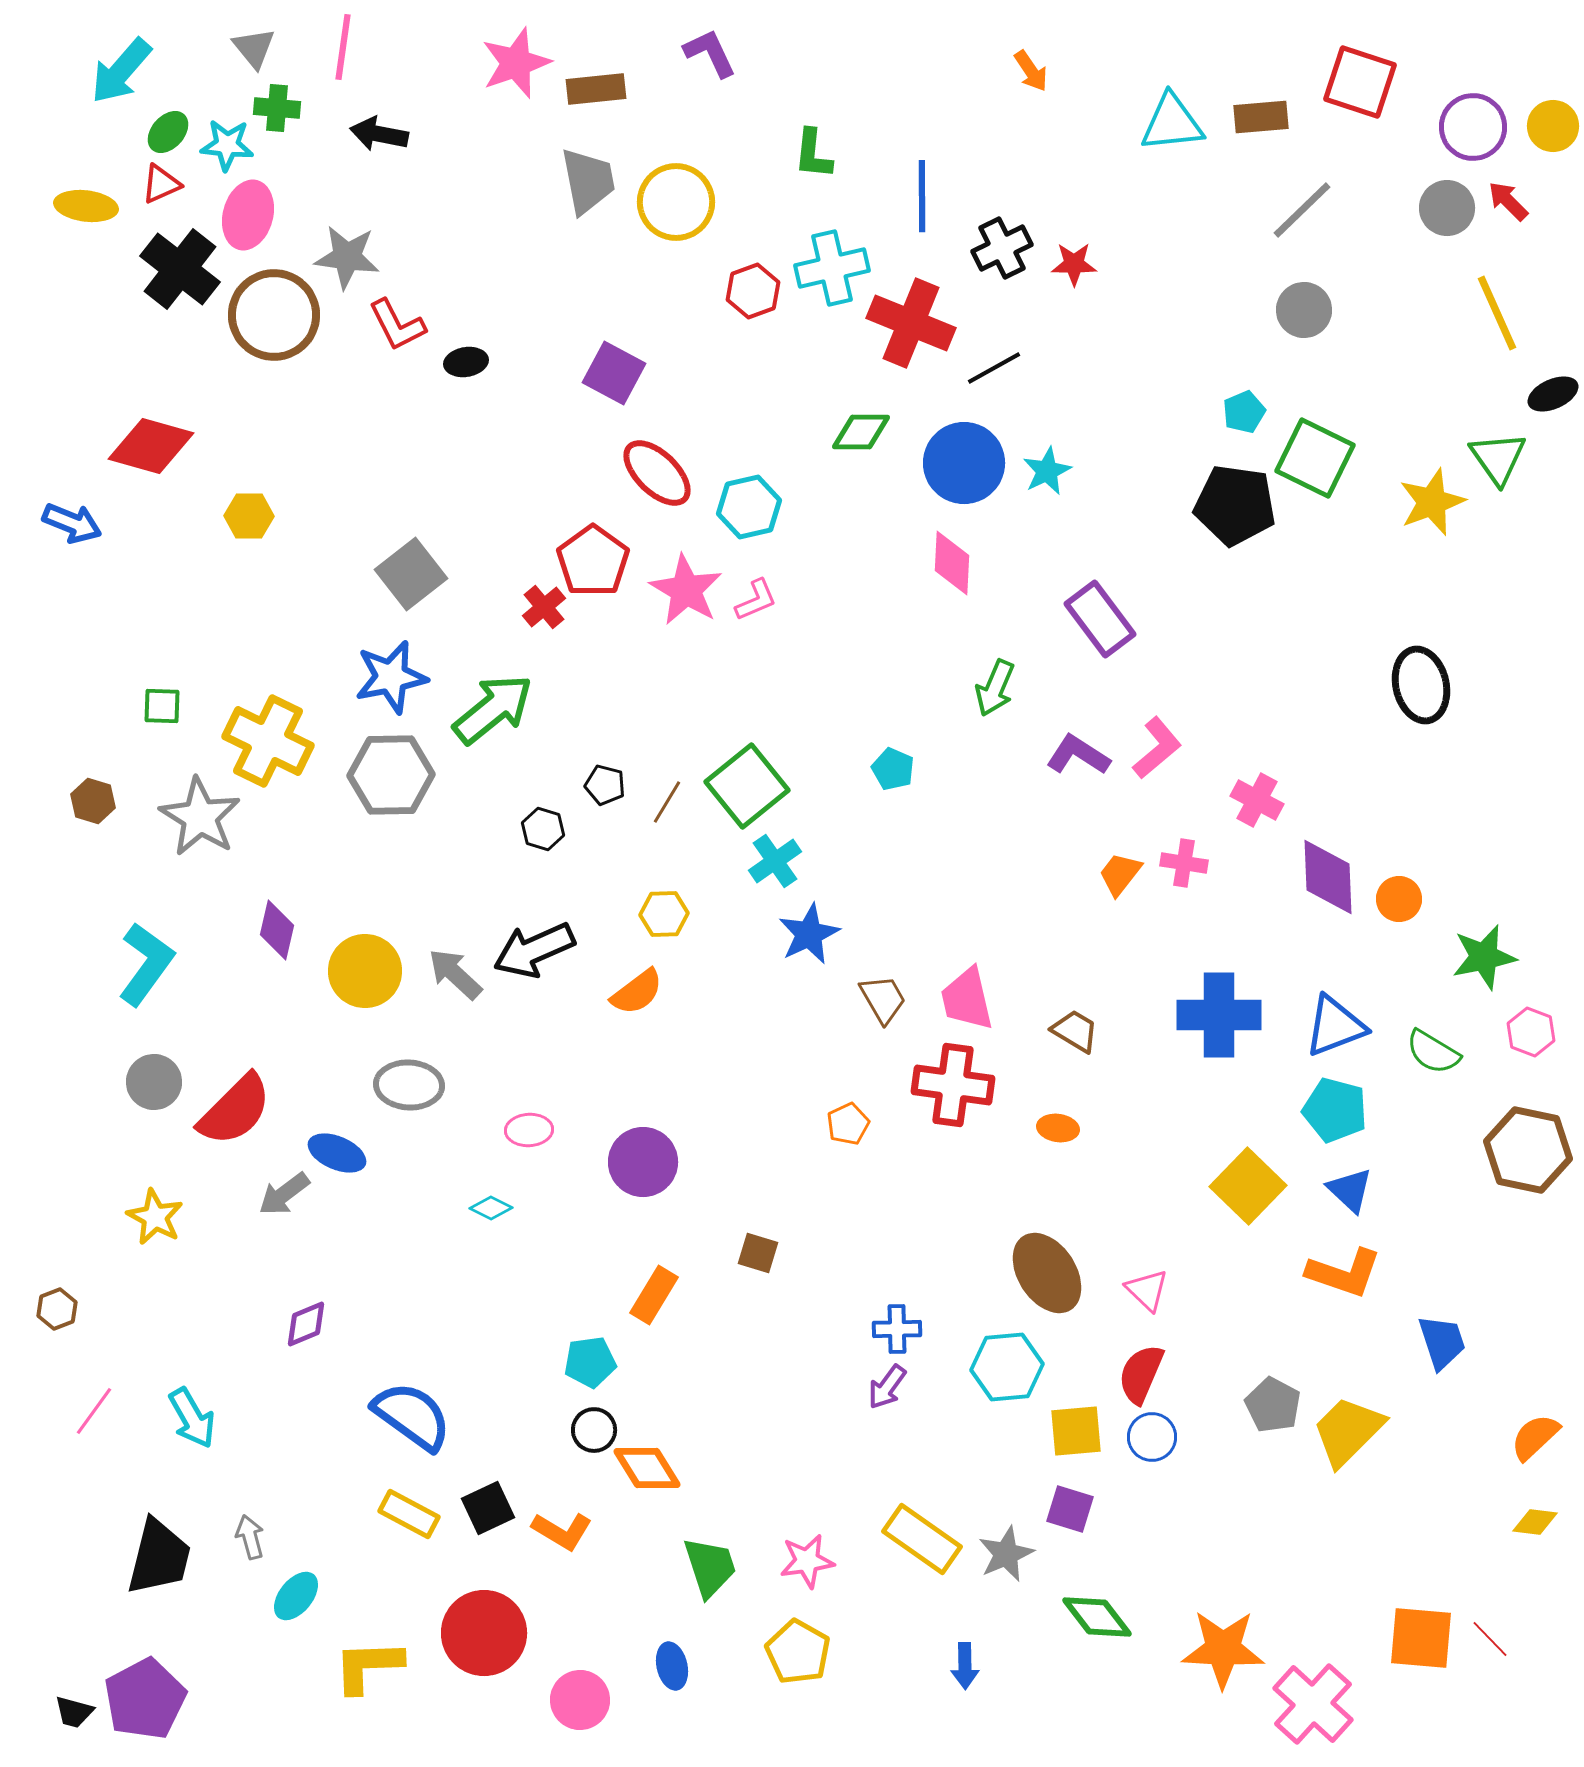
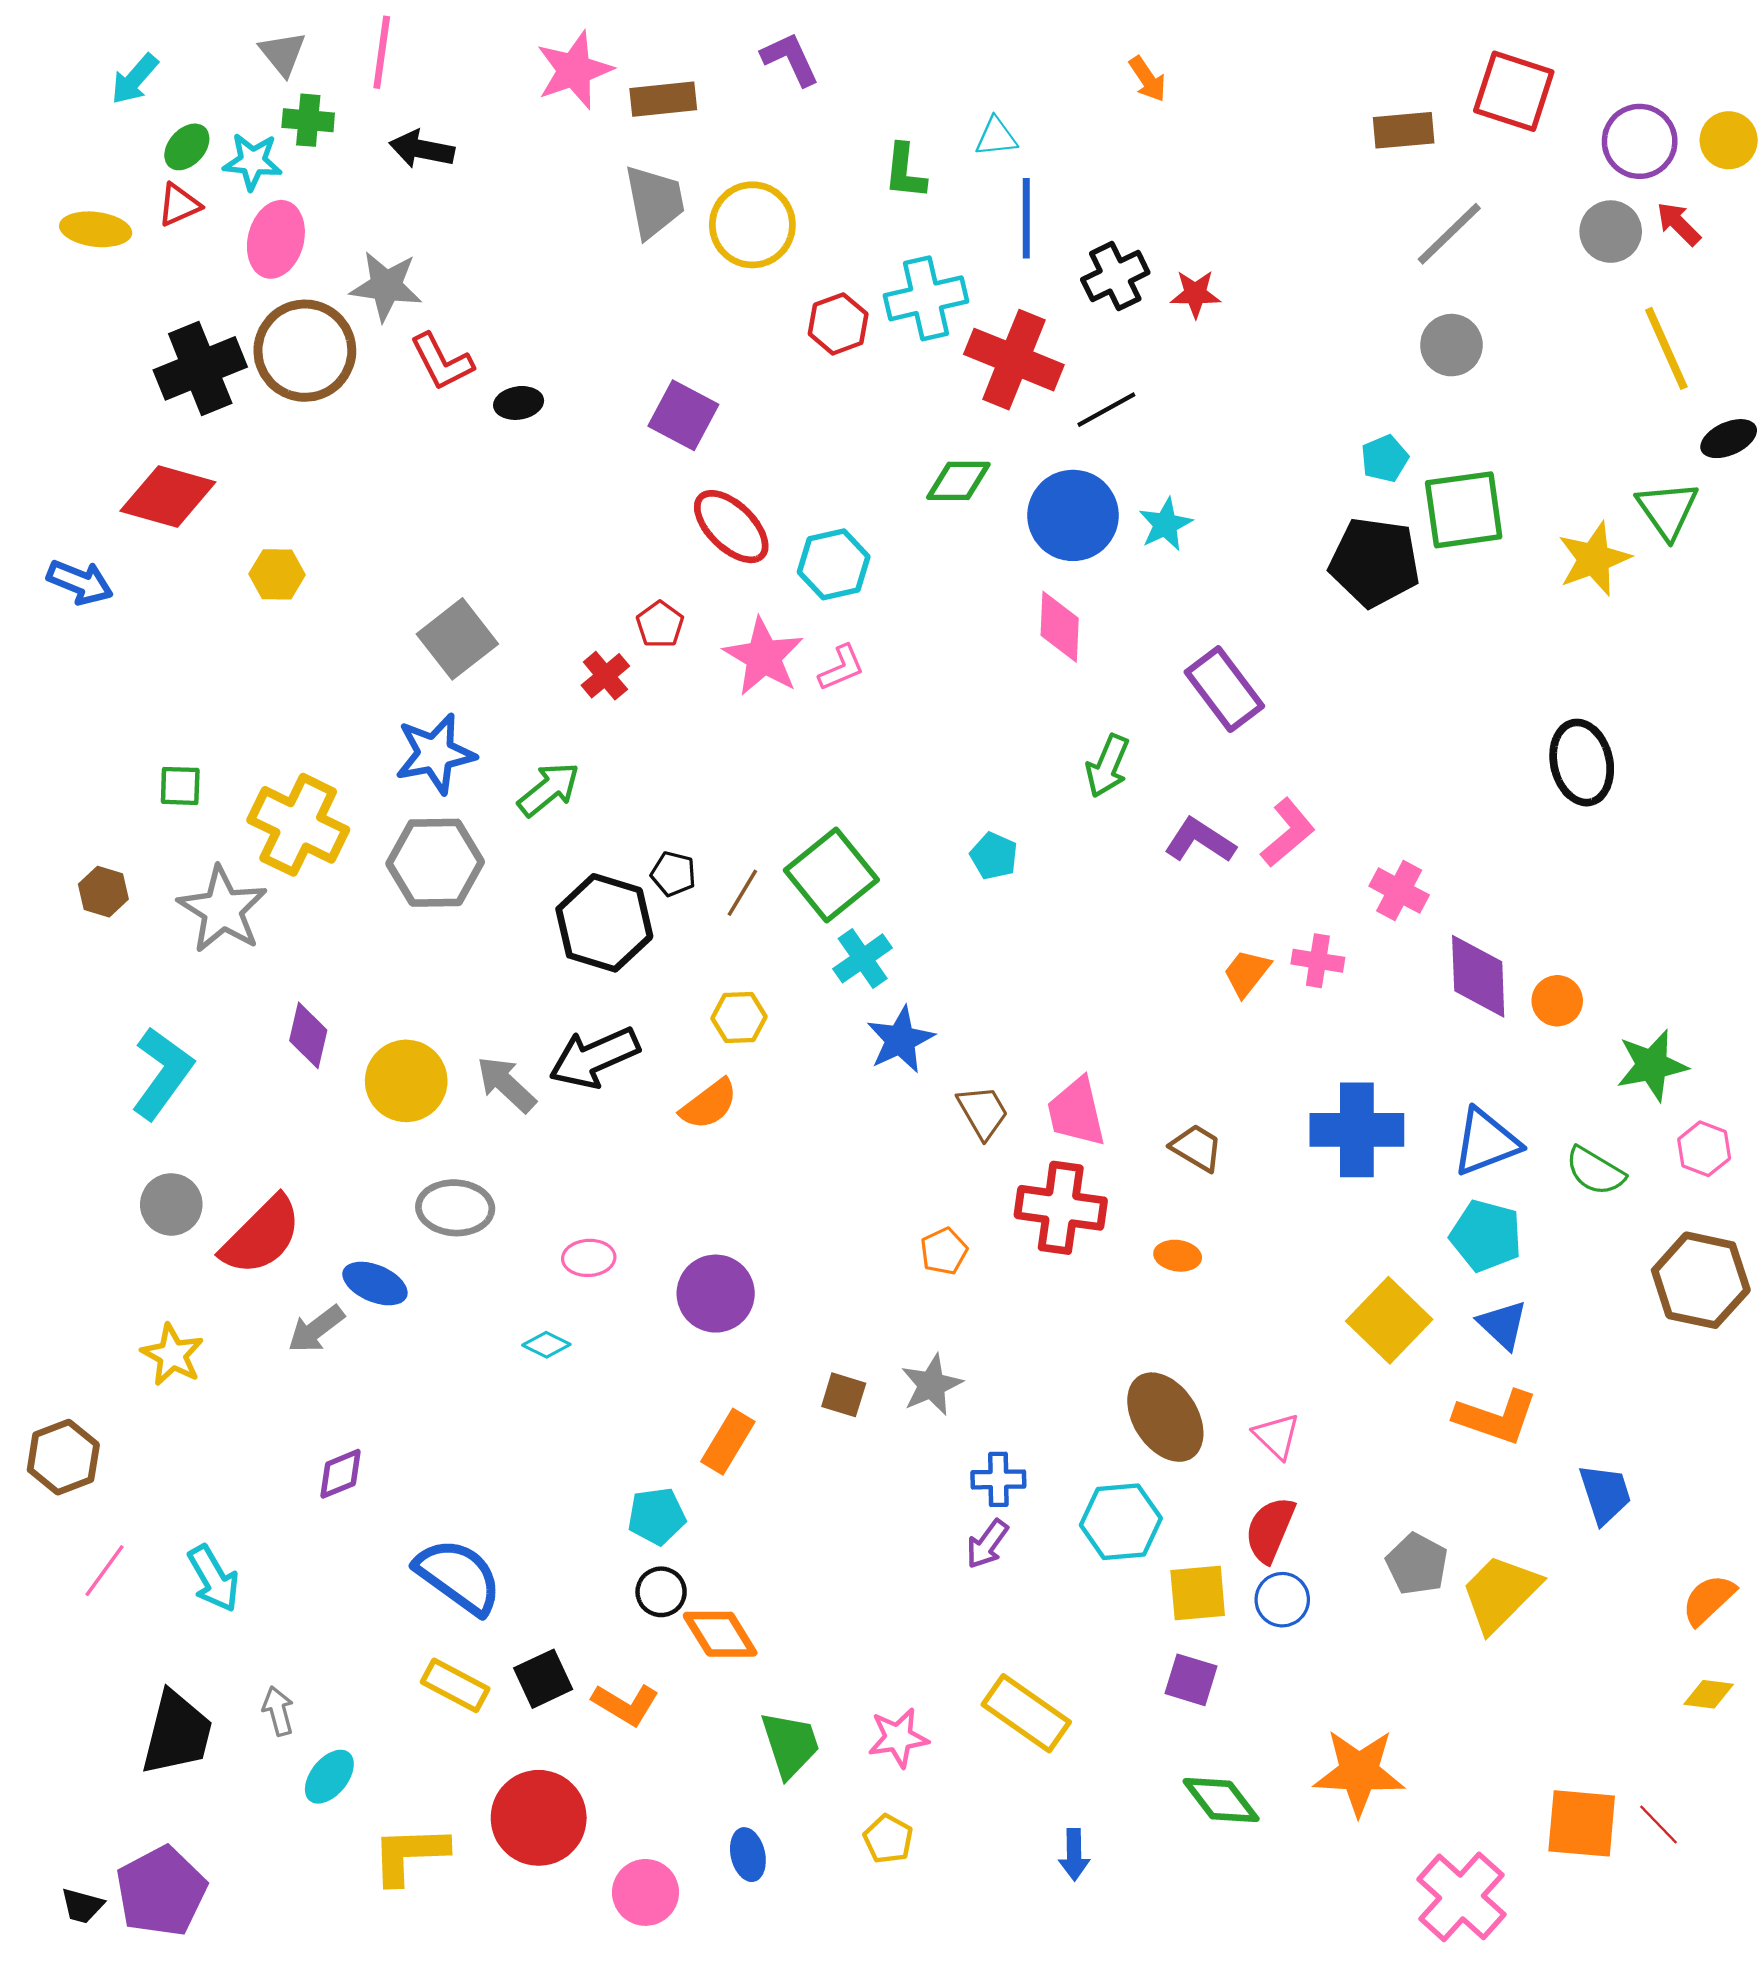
cyan arrow: (121, 71) -> (135, 79), size x0.7
cyan triangle: (1172, 123) -> (996, 137), moved, size x0.6
black cross: (180, 269) -> (200, 368), moved, turned 30
green square: (1315, 458) -> (1464, 510), turned -34
red pentagon: (593, 561) -> (660, 624), size x0.6
green arrow: (493, 709) -> (549, 789), size x0.7
black hexagon: (543, 829) -> (604, 923), size x2.0
brown hexagon: (57, 1309) -> (63, 1457), size x1.6
gray star: (1006, 1554) -> (932, 1385), moved
orange star: (1223, 1649) -> (1359, 1772), moved
yellow pentagon: (798, 1652) -> (888, 1839), size x0.7

